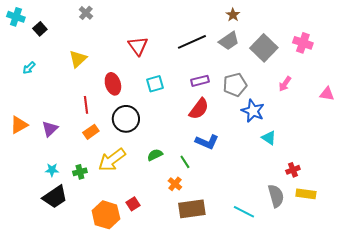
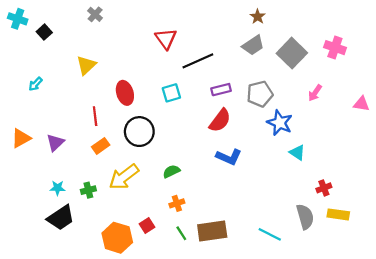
black line: (192, 42) -> (198, 61), moved
red triangle: (138, 46) -> (166, 39), moved
cyan arrow: (29, 68) -> (35, 84), moved
green line: (185, 162) -> (181, 233), moved
orange cross: (175, 184) -> (177, 203), moved, turned 32

